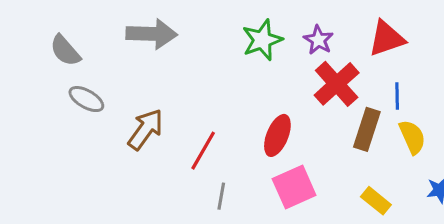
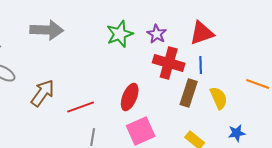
red cross: (337, 84) -> (169, 63), turned -32
blue line: (397, 96) -> (201, 65), moved
red line: (203, 151) -> (81, 107), turned 40

